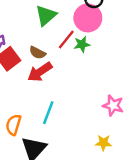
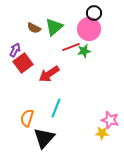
red line: (66, 40) -> (71, 47), turned 30
brown semicircle: (37, 53) -> (34, 28), moved
pink star: (113, 106) -> (110, 120), moved

